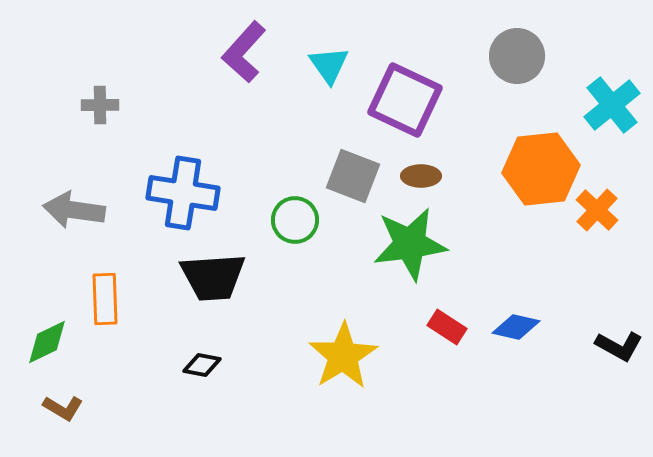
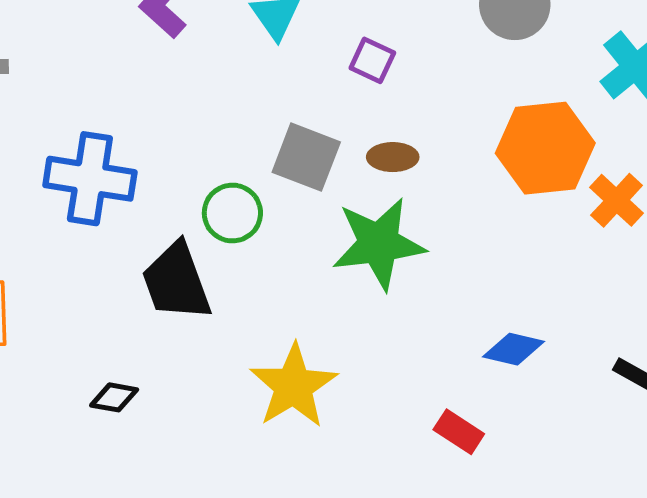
purple square: (405, 100) -> (372, 60), size x0.5
black trapezoid: (213, 277) -> (176, 282), moved, turned 74
red rectangle: (447, 327) -> (459, 432), moved

